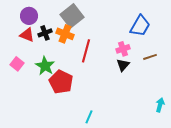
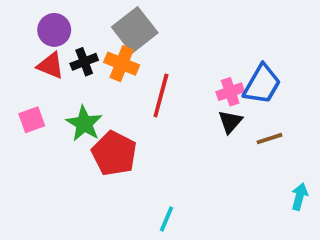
blue trapezoid: (140, 26) -> (262, 84), moved
brown line: (150, 57) -> (270, 139), moved
pink square: (17, 64) -> (32, 120), turned 32

